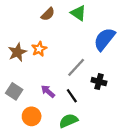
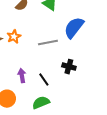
gray line: (76, 67) -> (48, 43), moved, turned 36
purple arrow: (48, 91) -> (22, 76), turned 40

